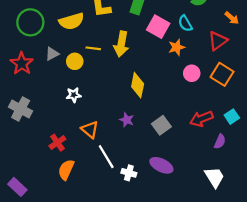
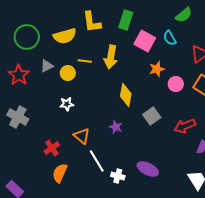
orange star: (177, 47) -> (157, 69), moved
gray square: (161, 125) -> (152, 116), moved

